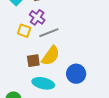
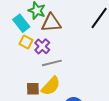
yellow square: (24, 31) -> (26, 42), moved

